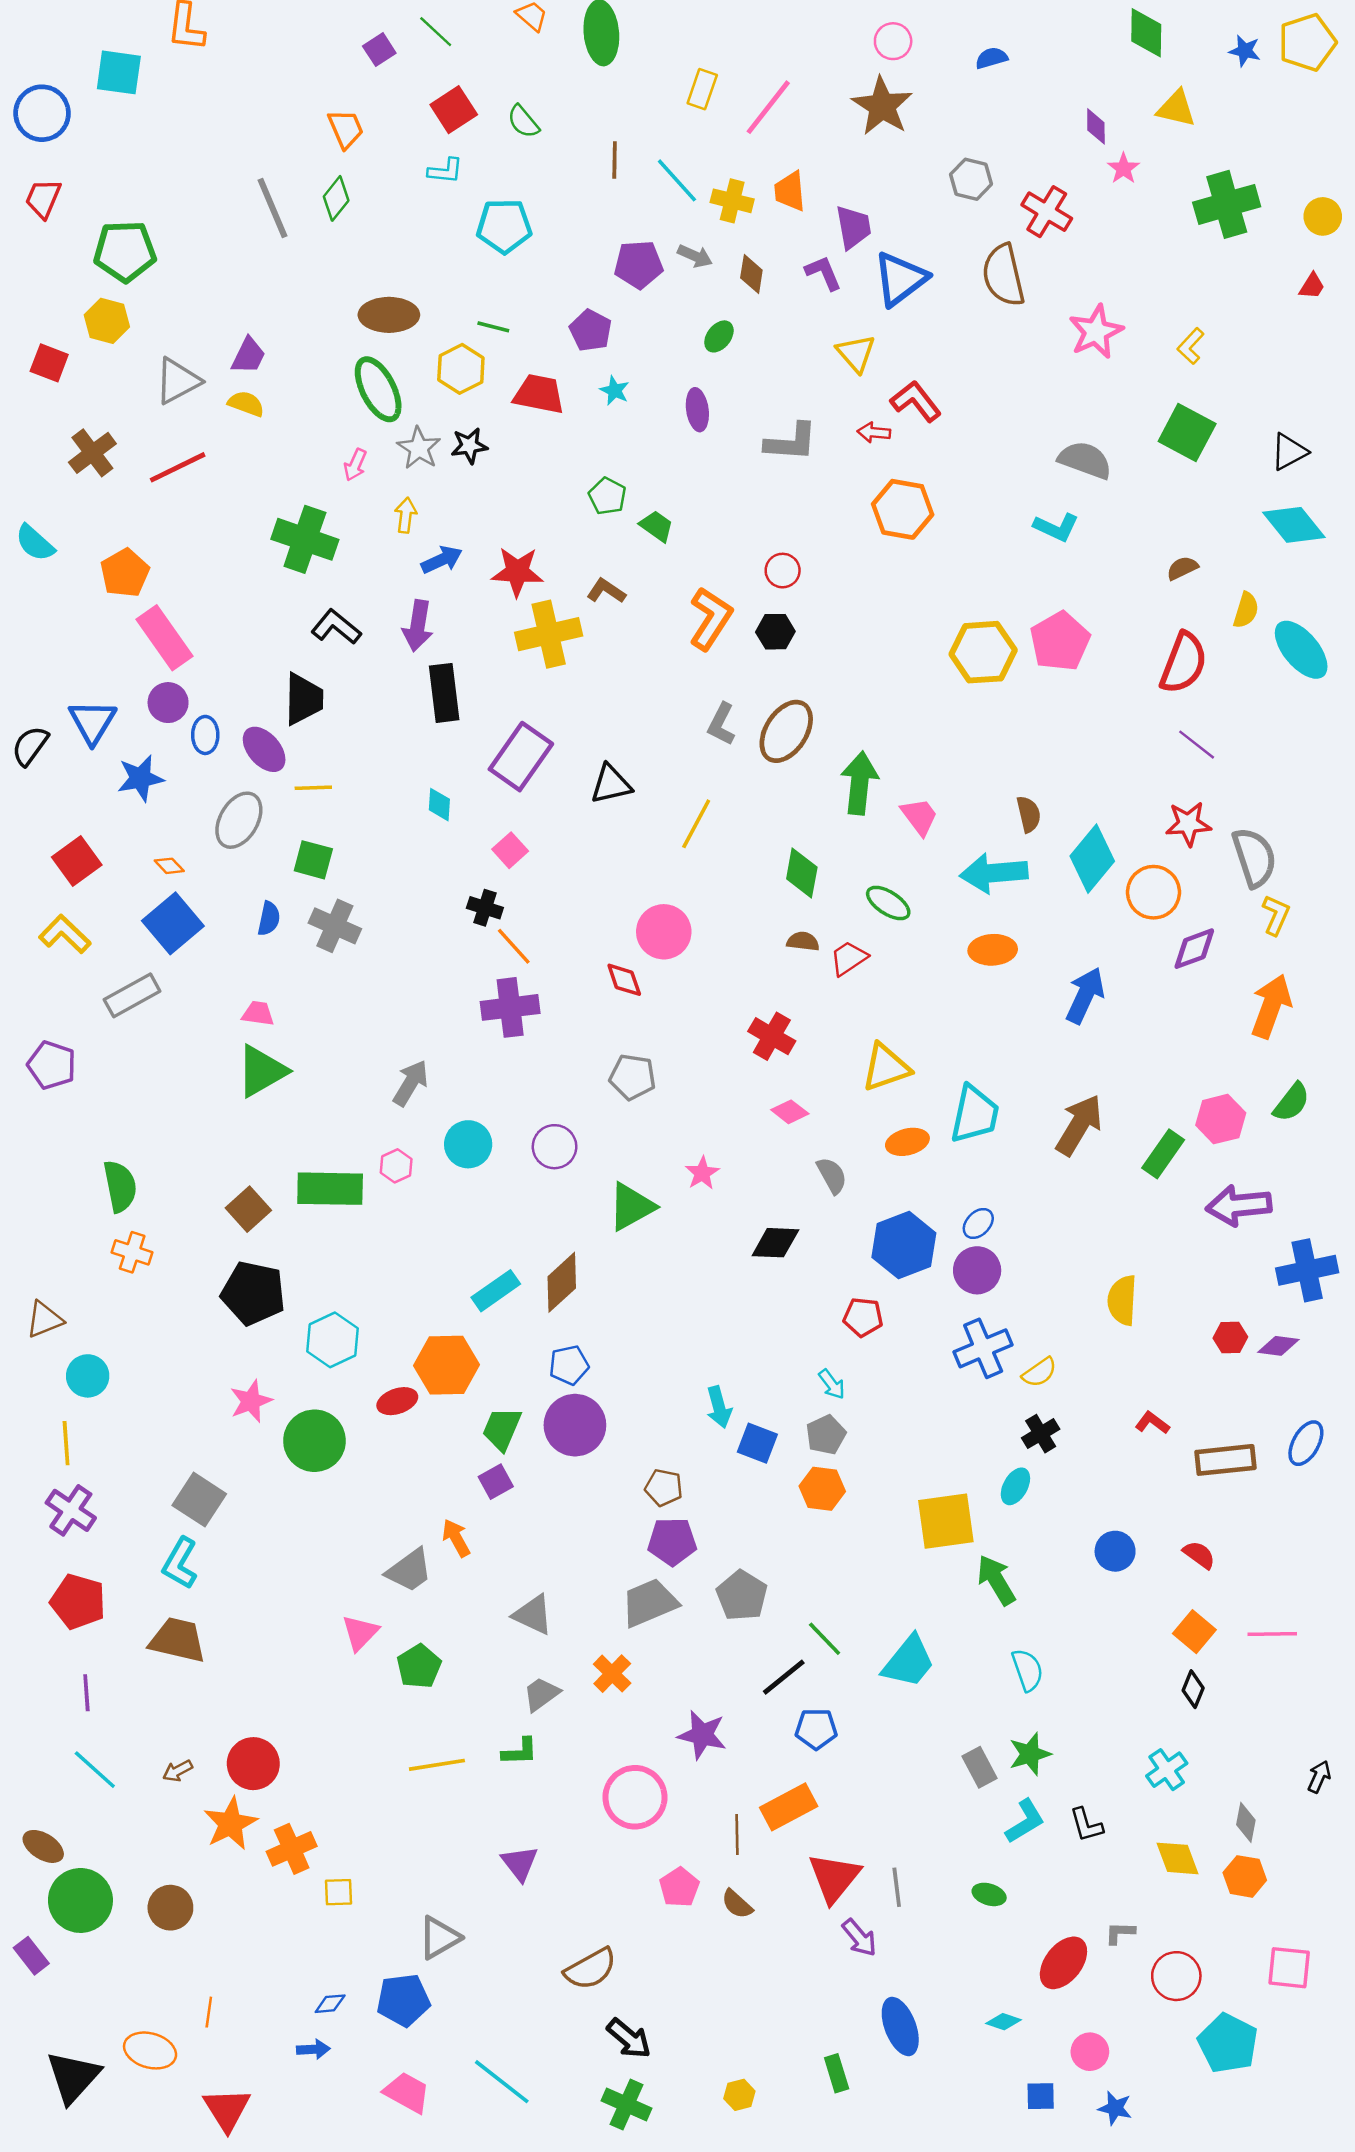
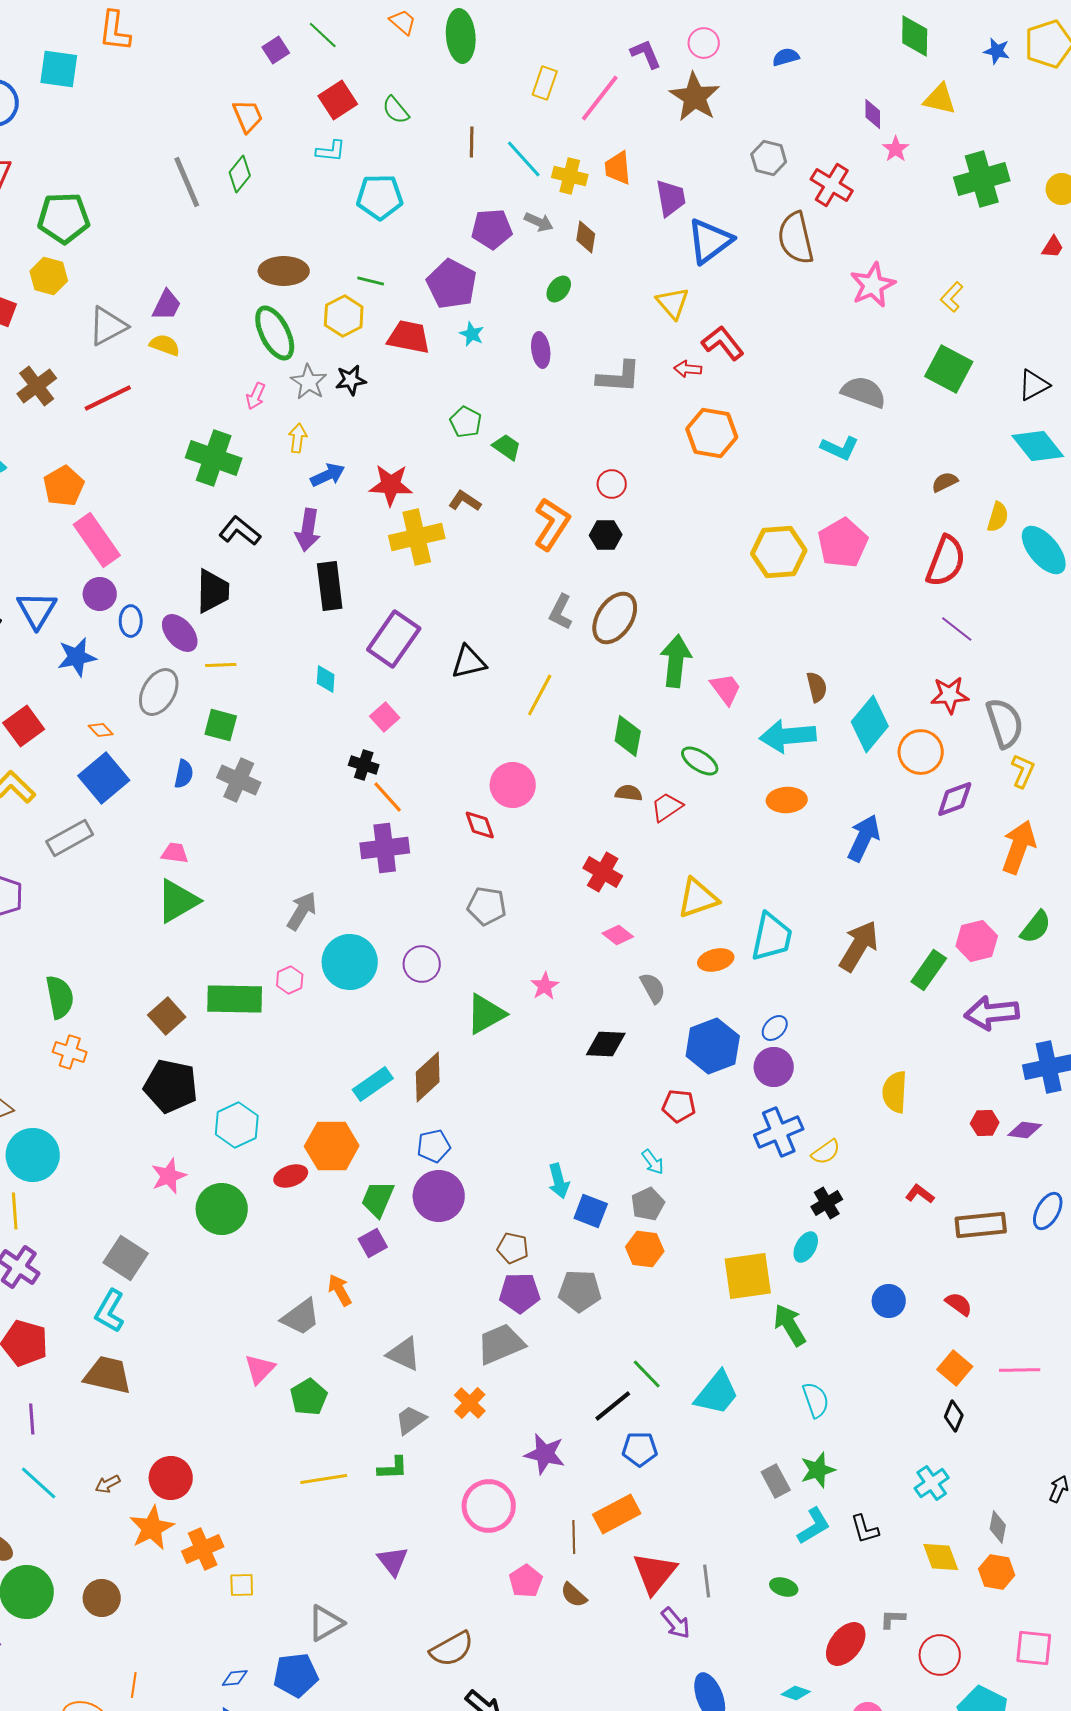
purple L-shape: (823, 273) -> (646, 54), moved
purple pentagon: (591, 330) -> (452, 284), size x1.4
cyan circle: (468, 1144) -> (350, 962), size x1.4
cyan circle: (88, 1376) -> (33, 1155), size x1.5
gray pentagon: (742, 1596) -> (580, 1291), moved, turned -30

